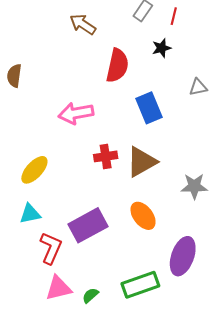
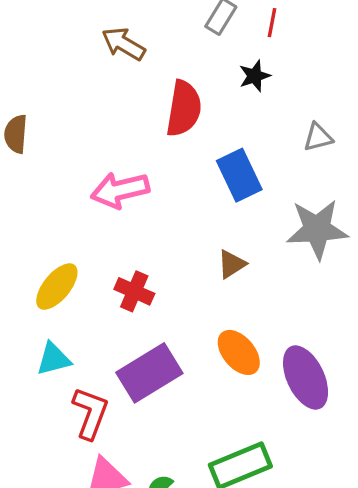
red cross: (106, 156) -> (134, 291), moved, turned 35
brown triangle: (142, 162) -> (232, 264), size x0.6
gray star: (194, 186) -> (317, 229), moved, size x1.4
purple ellipse: (183, 256) -> (306, 377), moved, turned -42

